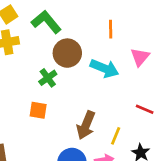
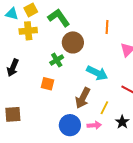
cyan arrow: (104, 68) -> (97, 73), moved

